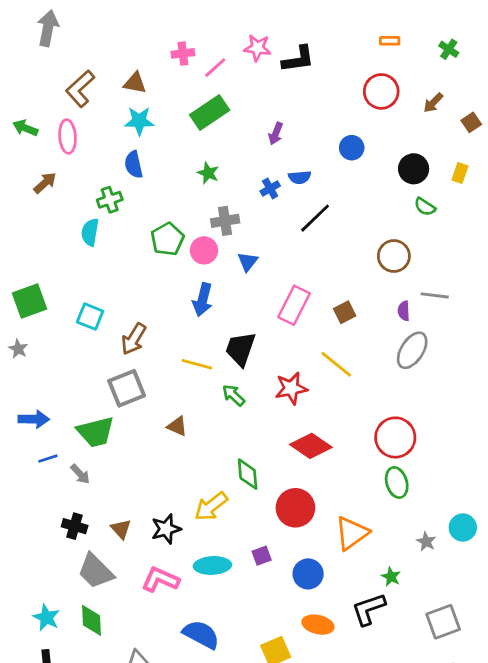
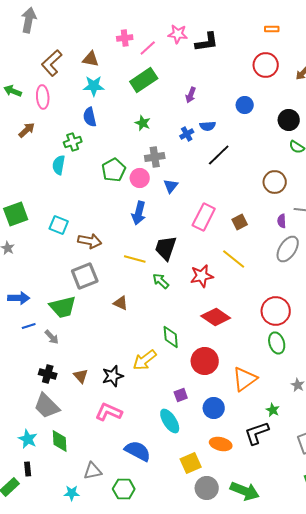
brown arrow: (134, 339) -> (90, 241), turned -110
cyan ellipse: (212, 565) -> (170, 421), moved, turned 60
gray trapezoid: (96, 571) -> (47, 406), moved

